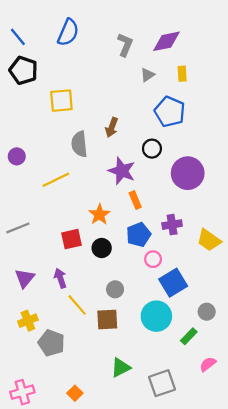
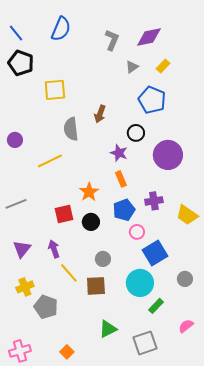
yellow rectangle: (182, 74) -> (163, 66), turned 48
purple star: (122, 171) -> (119, 153), moved, size x0.7
green rectangle: (189, 336) -> (156, 306), moved

